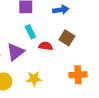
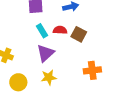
red semicircle: (46, 46) -> (60, 30), moved
purple triangle: (15, 52) -> (45, 53), moved

